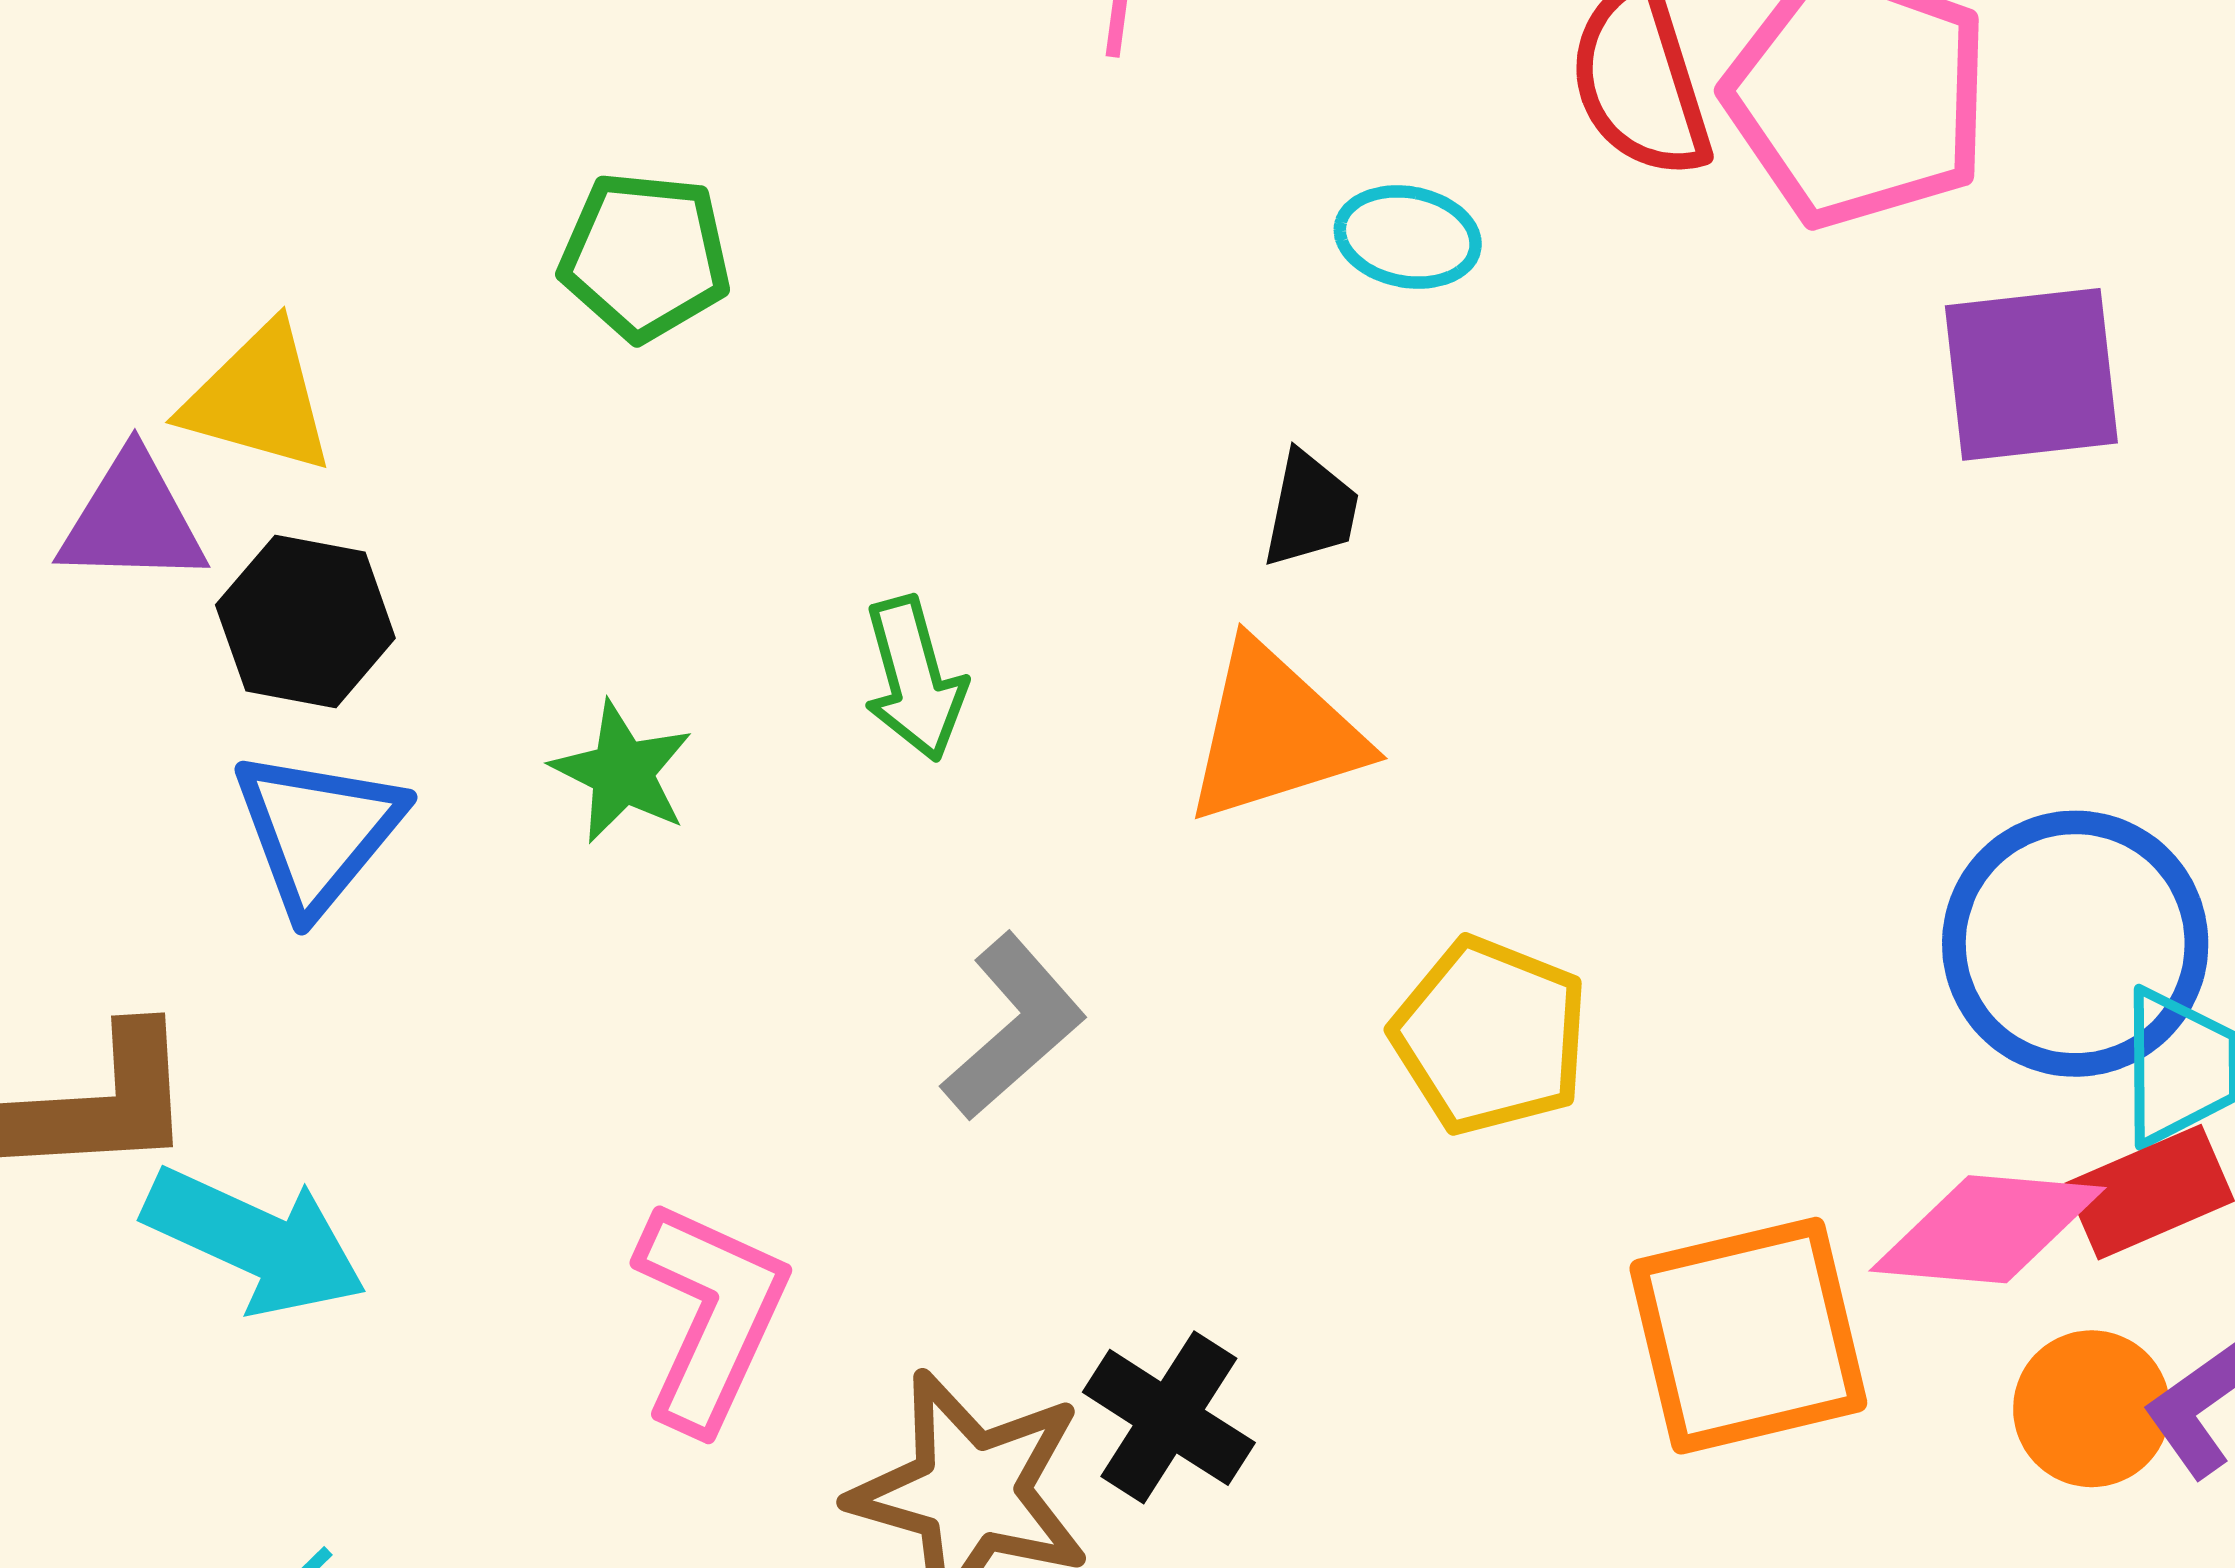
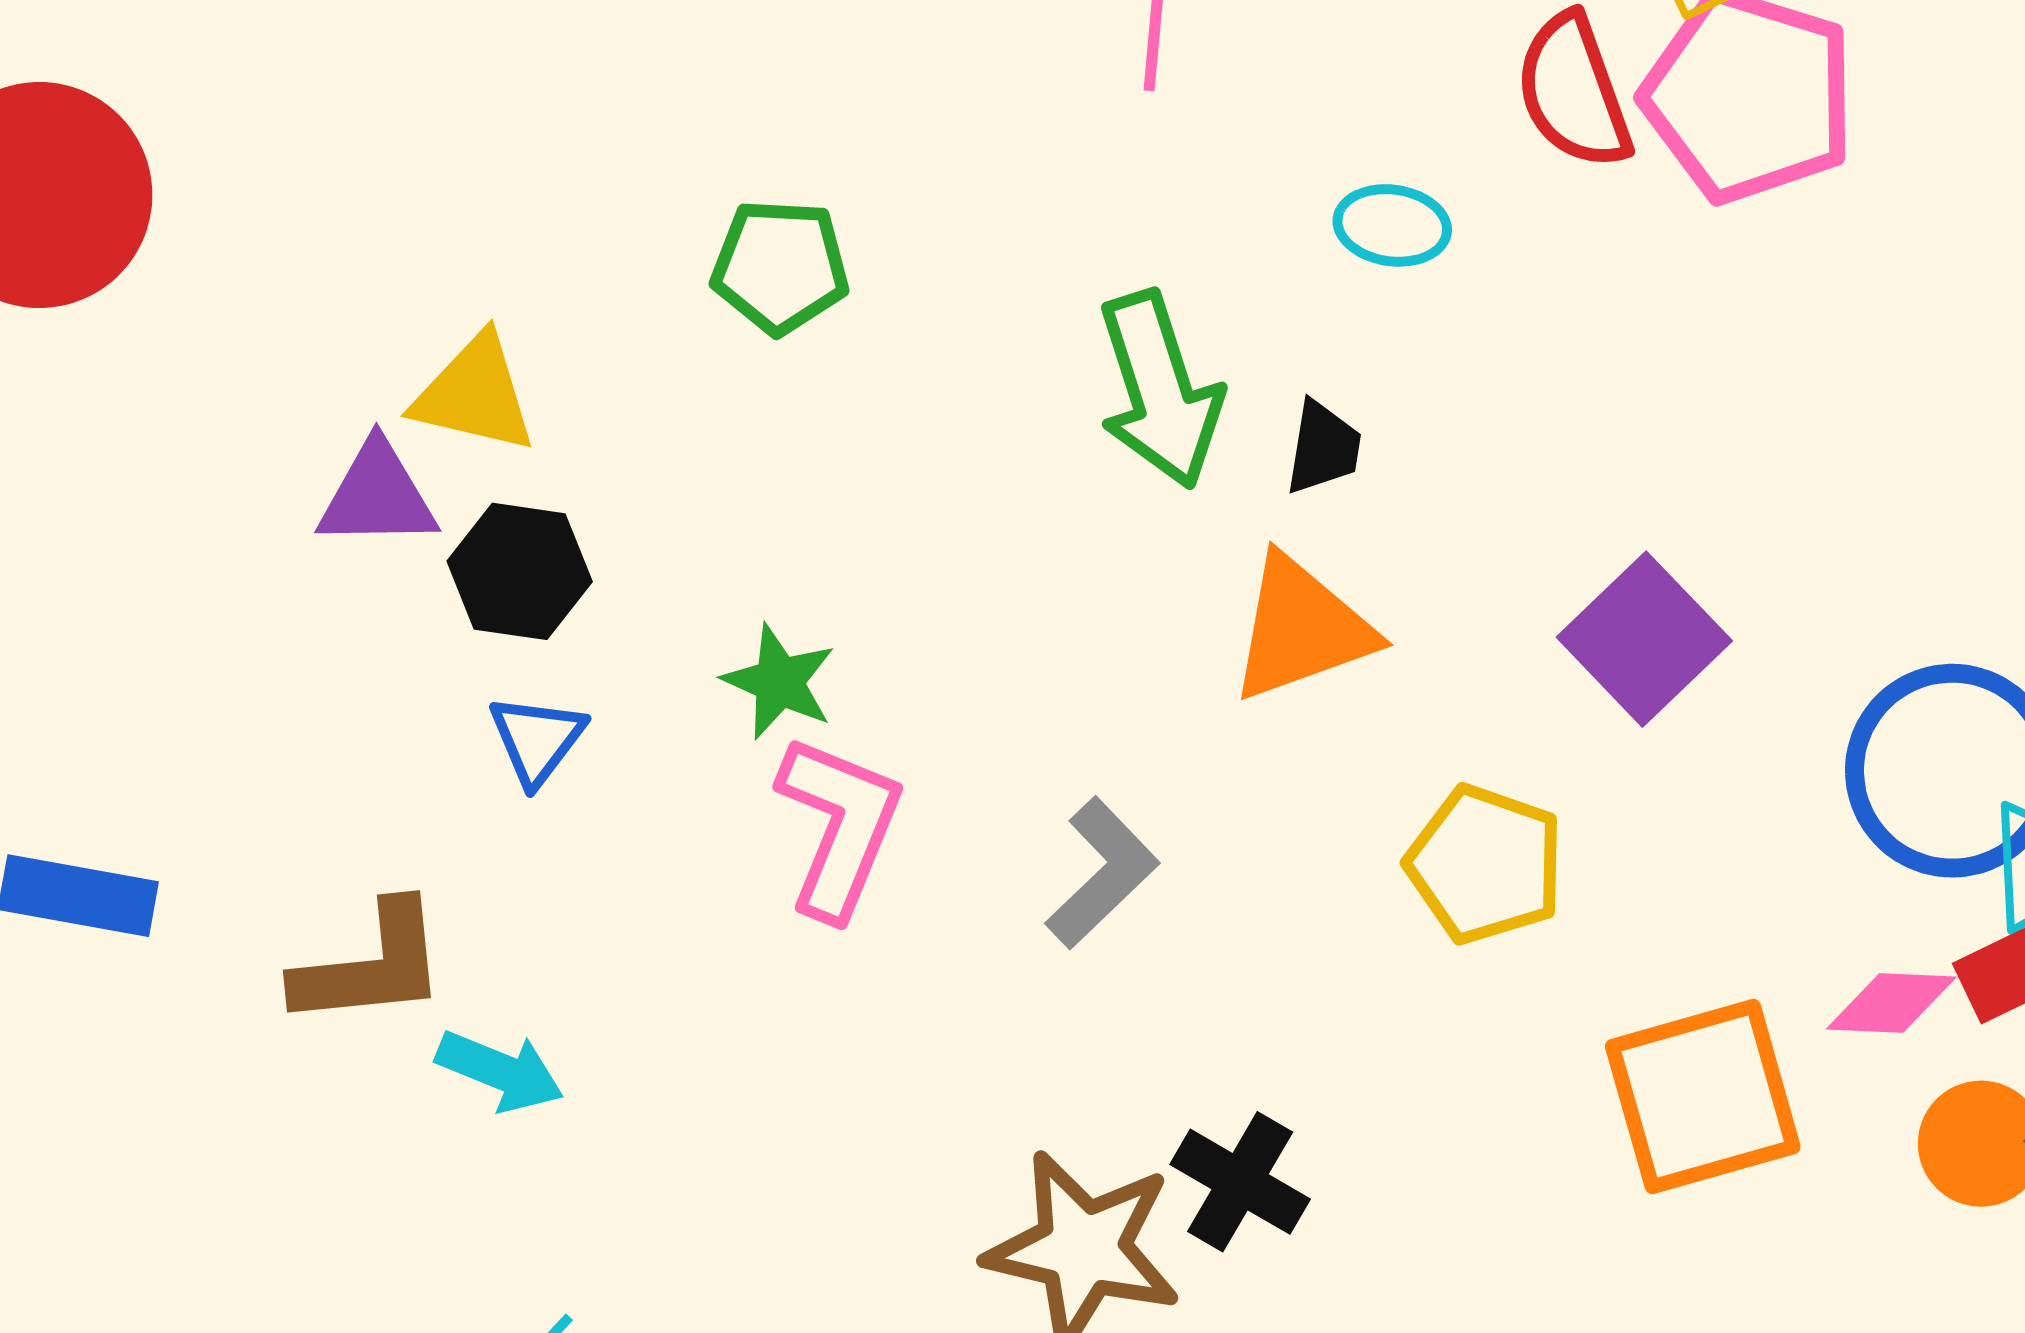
purple square: (2031, 374) -> (1644, 639), moved, turned -35
green arrow: (914, 679) -> (1160, 390), moved, size x1.5
blue triangle: (318, 831) -> (537, 740), size x0.7
pink diamond: (1988, 1229) -> (1891, 1003), size x0.7
cyan arrow: (255, 1241) -> (500, 1071), size x0.7
pink L-shape: (710, 1315) -> (839, 826), moved

